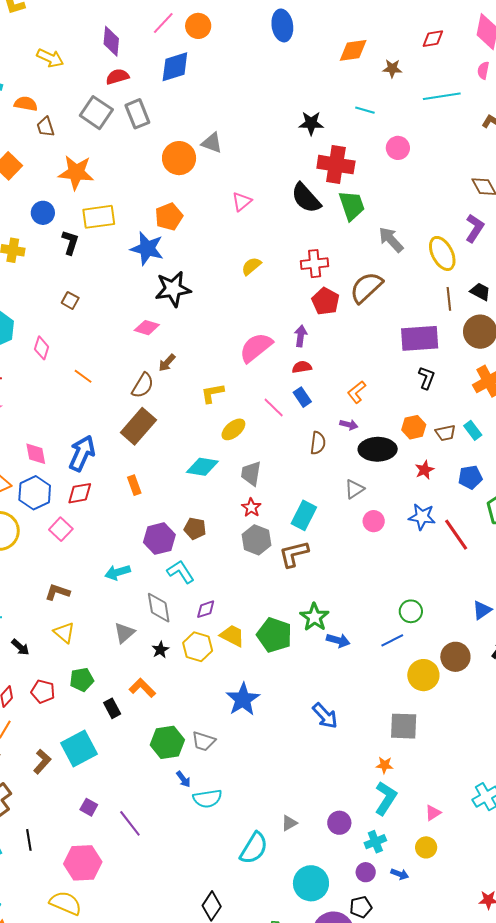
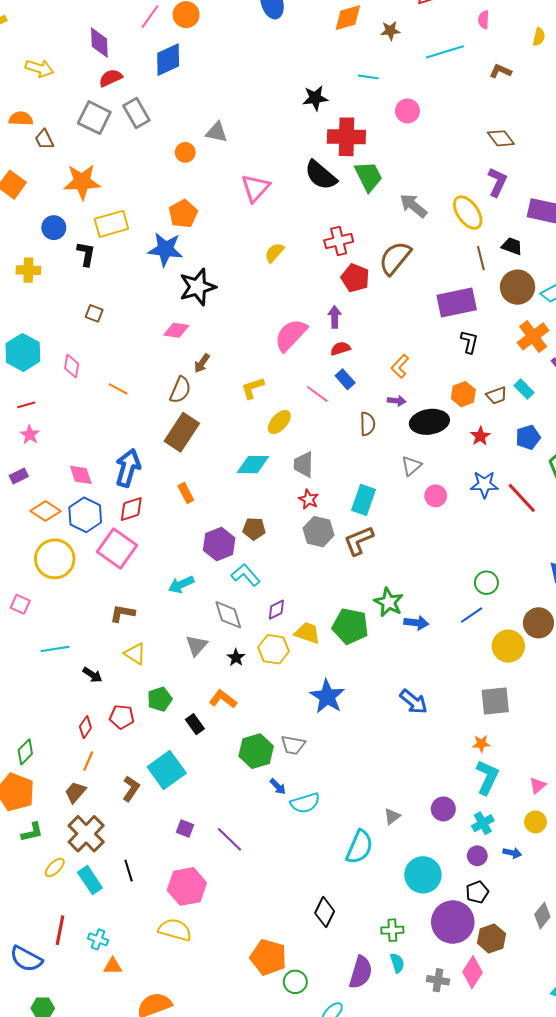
orange circle: (179, 158) -> (185, 152), size x0.6
pink triangle: (242, 202) -> (256, 188), size x1.4
pink square: (61, 529) -> (117, 548), size x1.6

